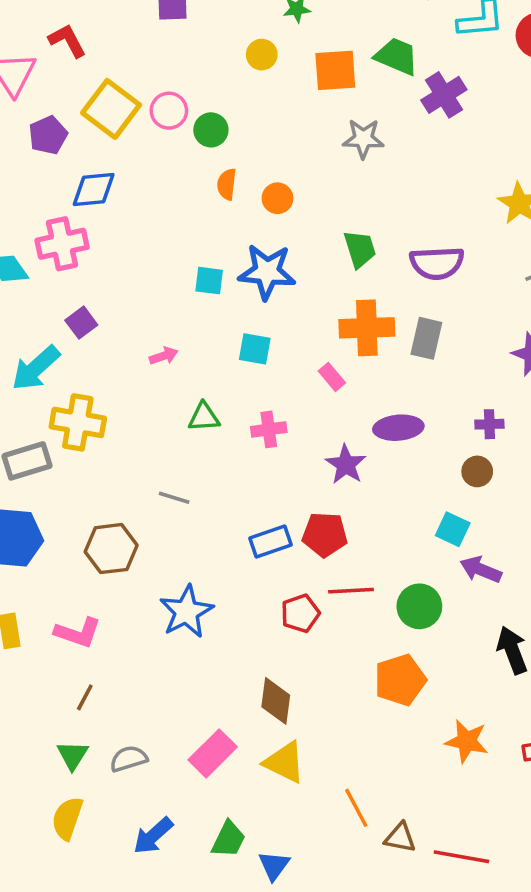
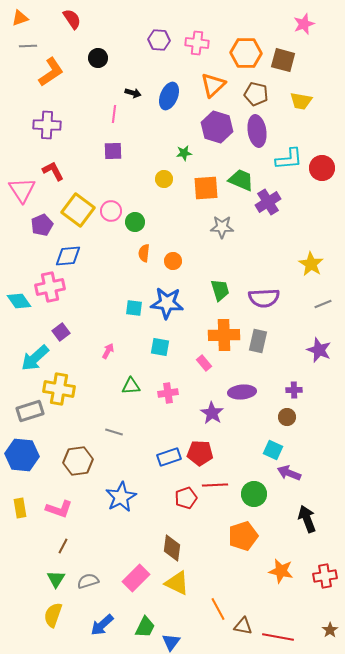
pink arrow: (164, 356) -> (108, 351), turned -42

